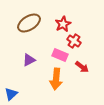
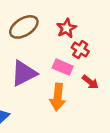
purple triangle: (29, 60) -> (24, 73), size x1.6

